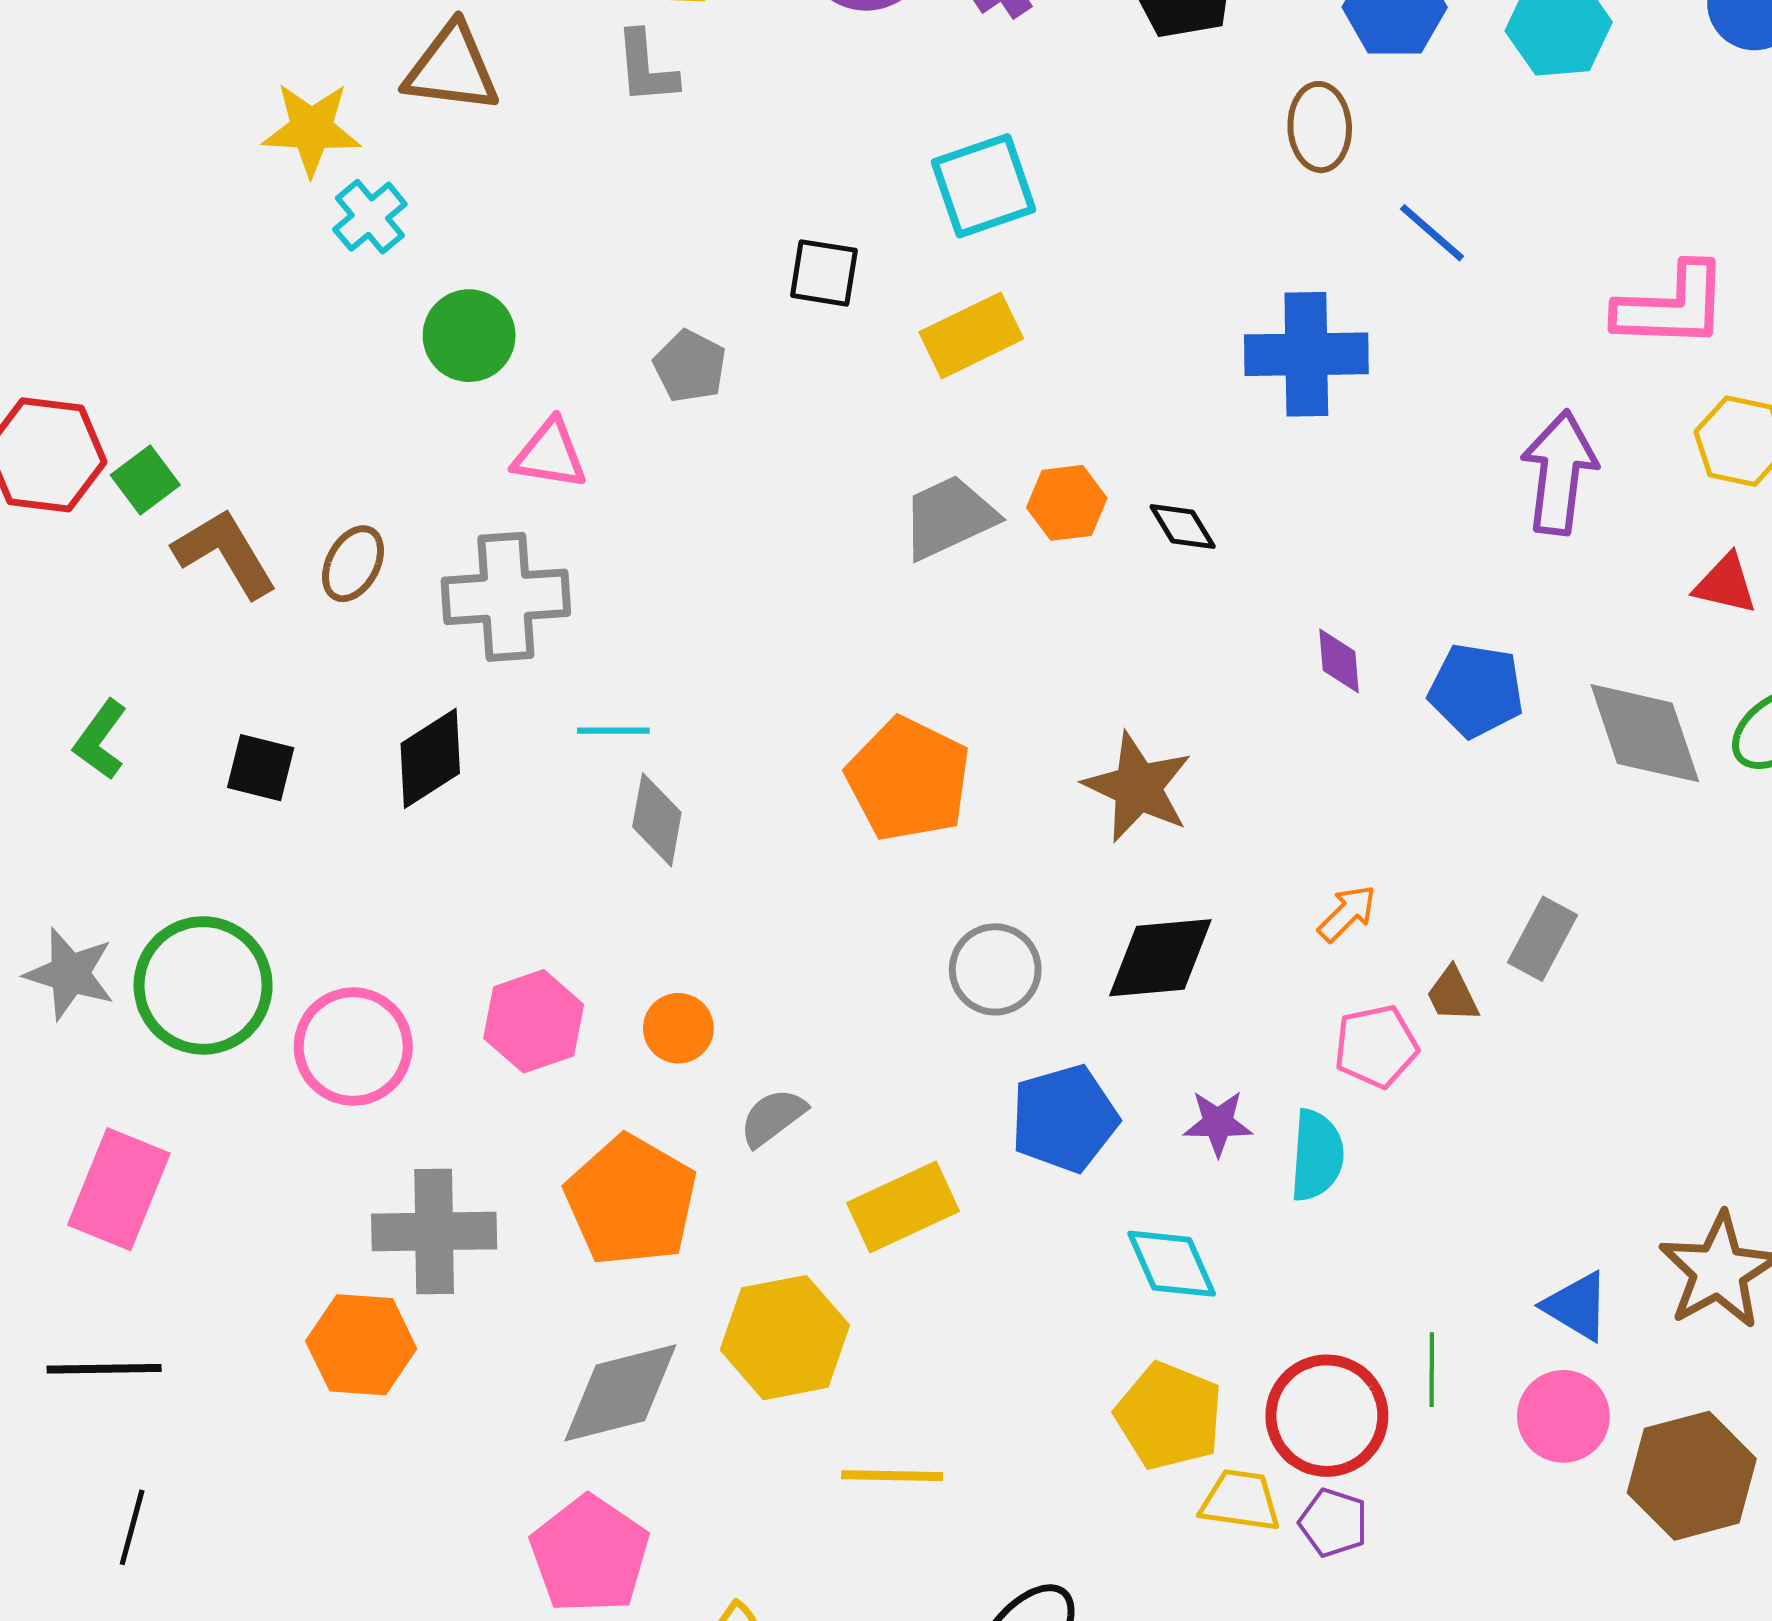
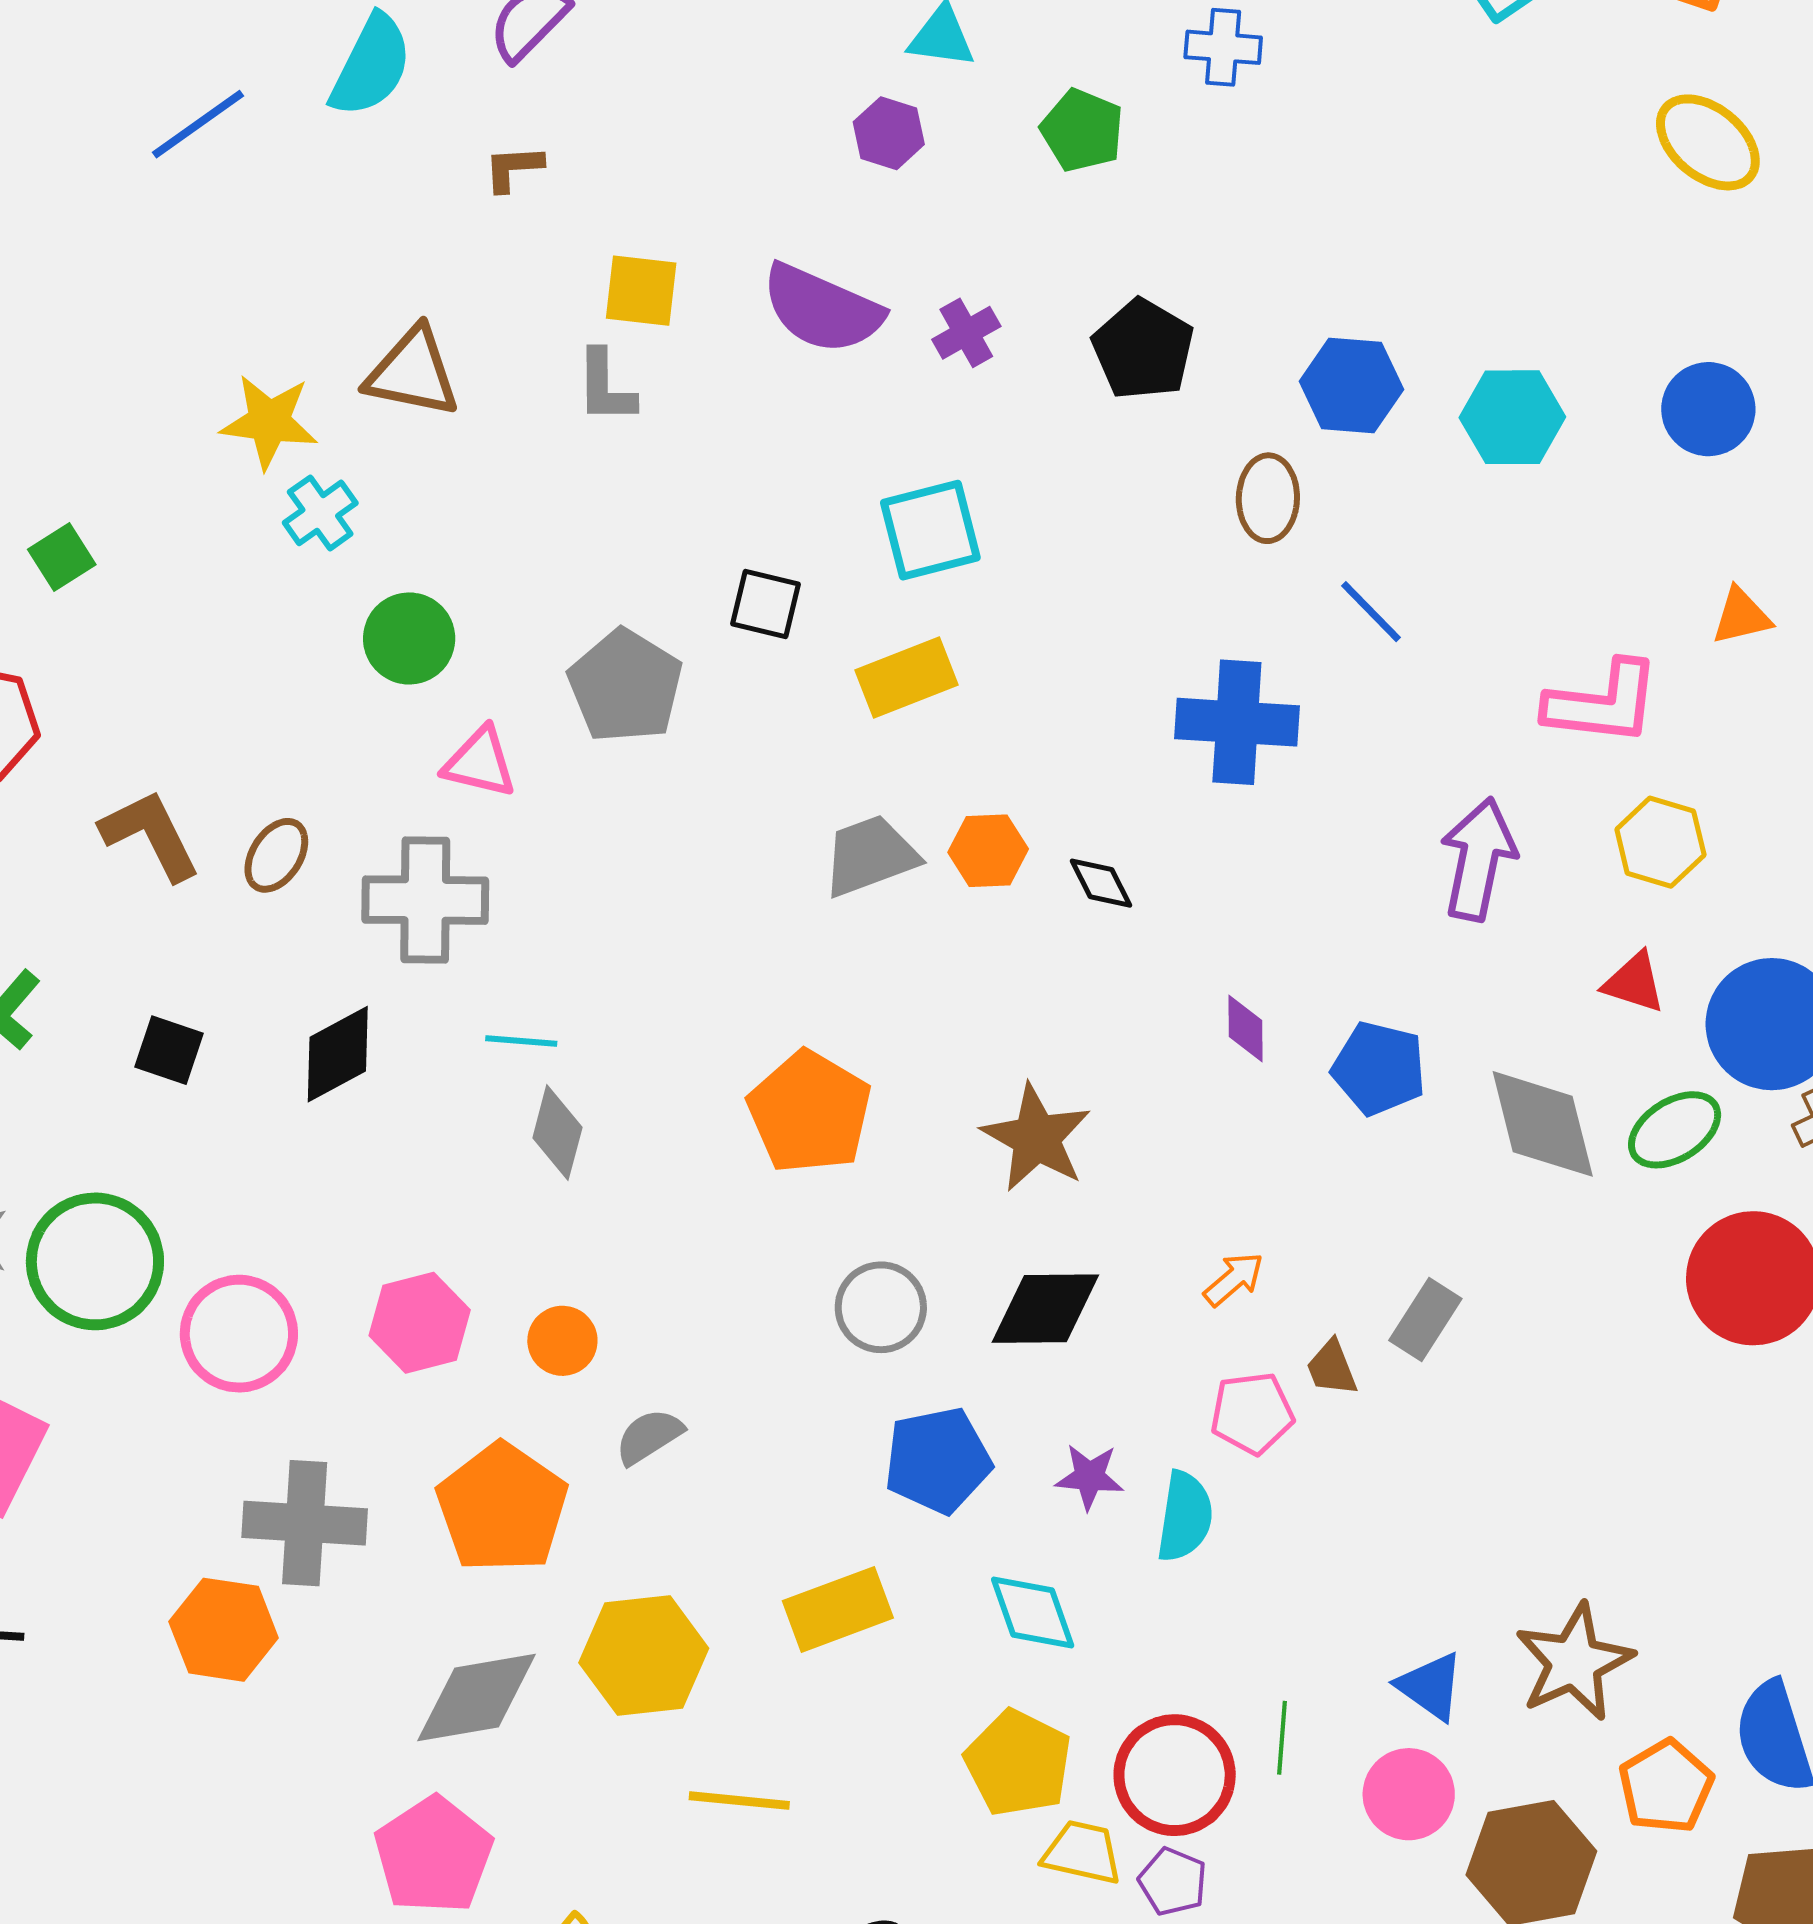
gray pentagon: (690, 366) -> (625, 686), size x1.6
green square: (145, 480) -> (62, 557), moved
yellow rectangle: (903, 1207) -> (838, 1609), moved

